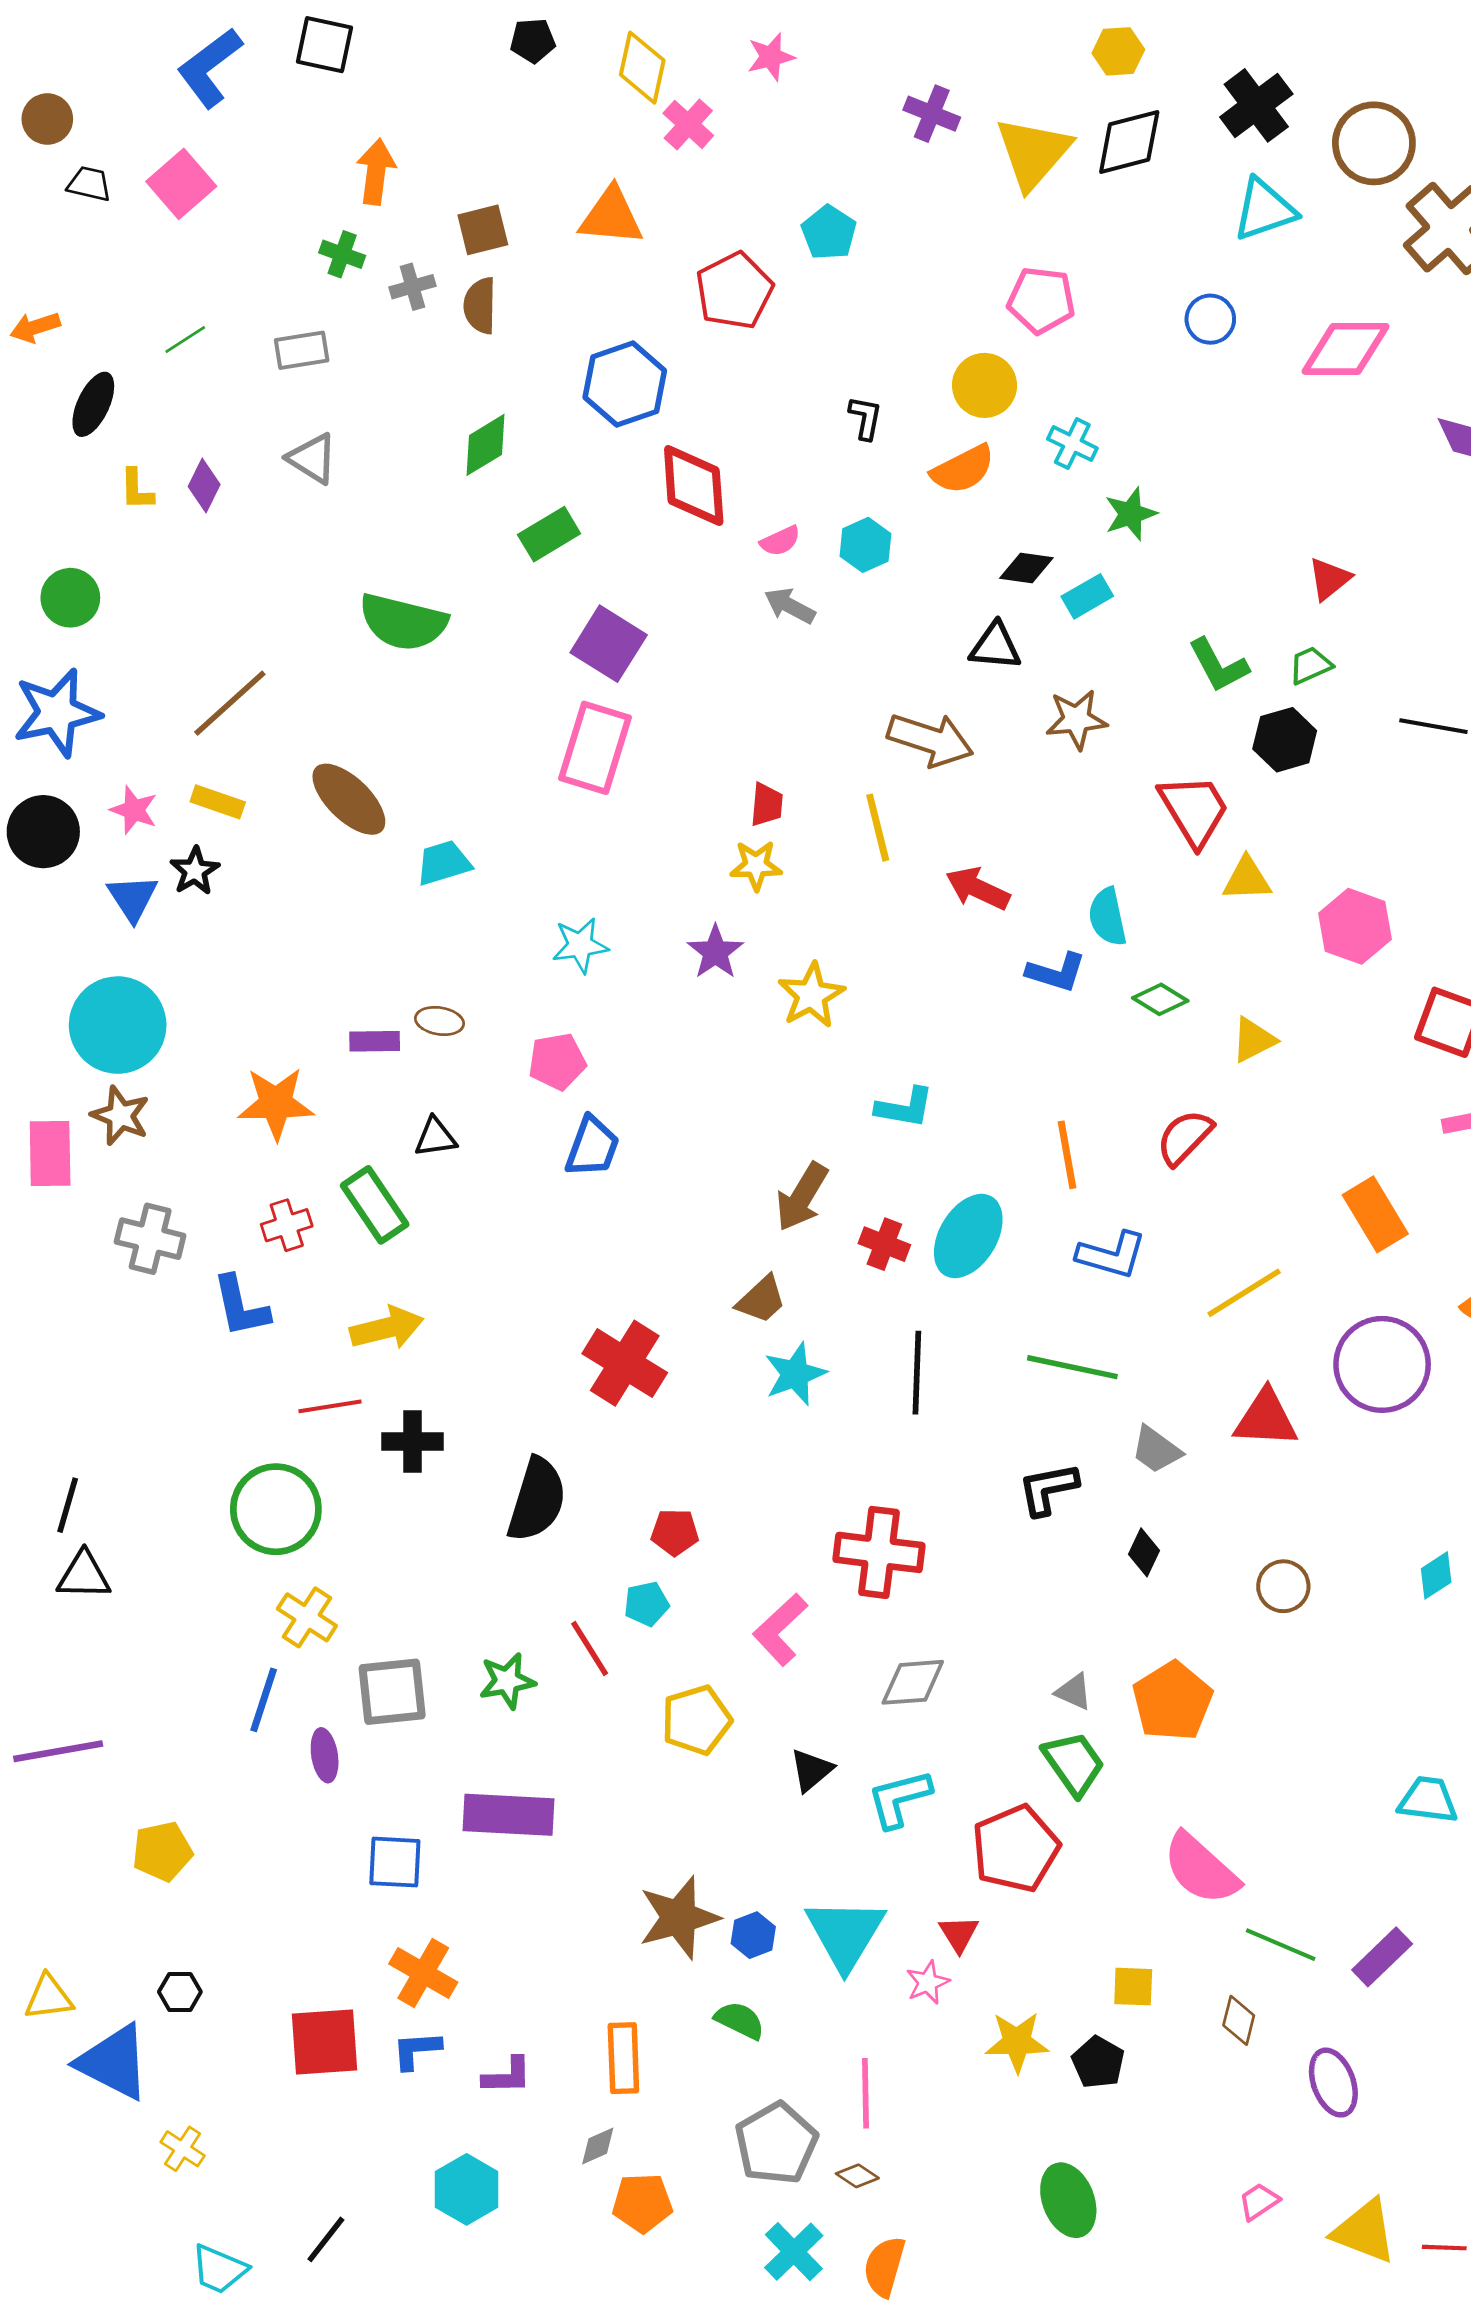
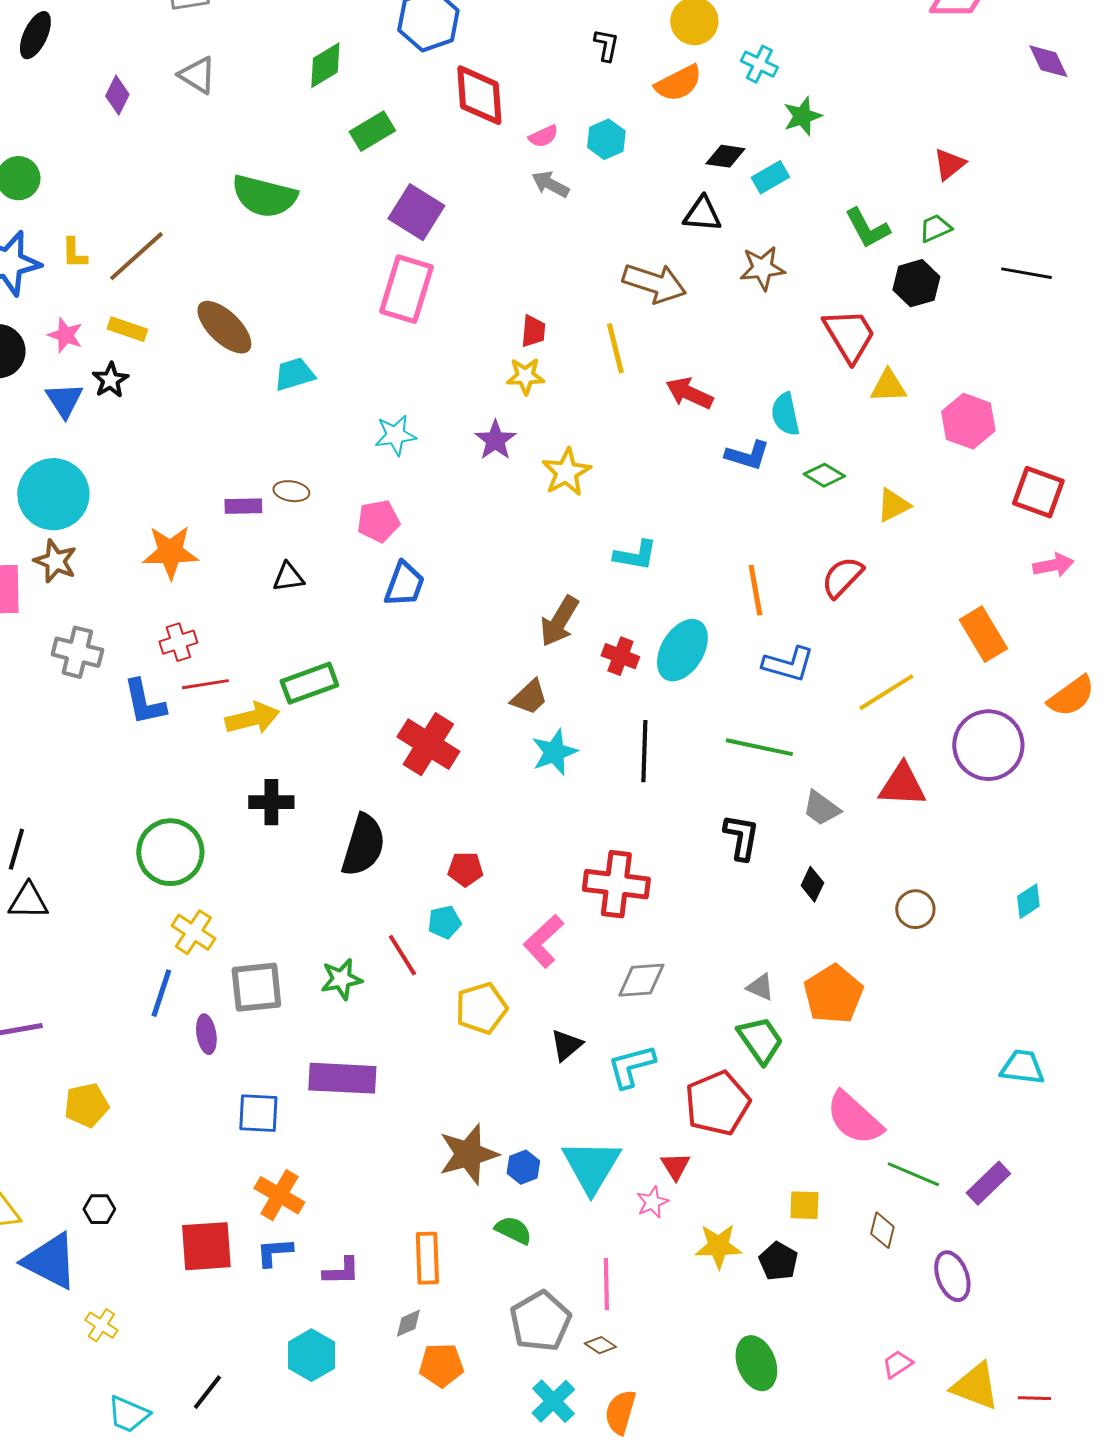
yellow L-shape: (137, 490) -> (74, 253), moved
green rectangle: (375, 1205) -> (309, 683), moved, turned -76
red line: (330, 1406) -> (205, 684), moved
black L-shape: (1048, 1489) -> (741, 837), turned 111

